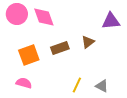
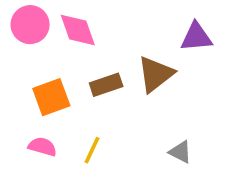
brown triangle: (88, 42) -> (156, 74), size x1.6
yellow line: (77, 85) -> (92, 150), moved

